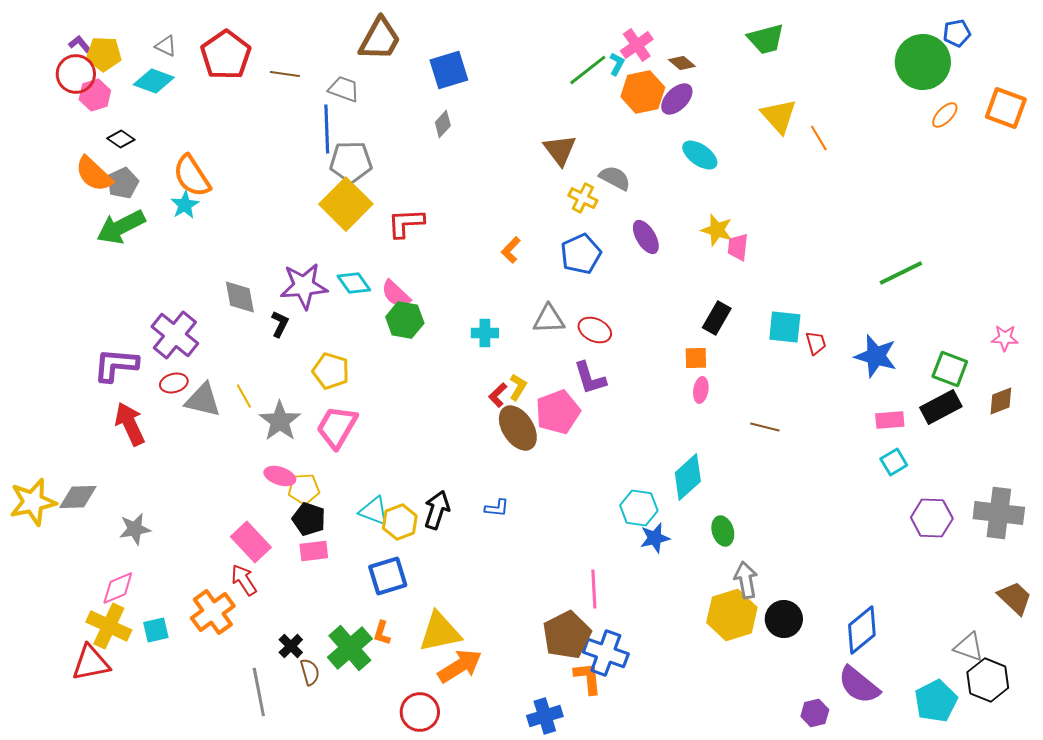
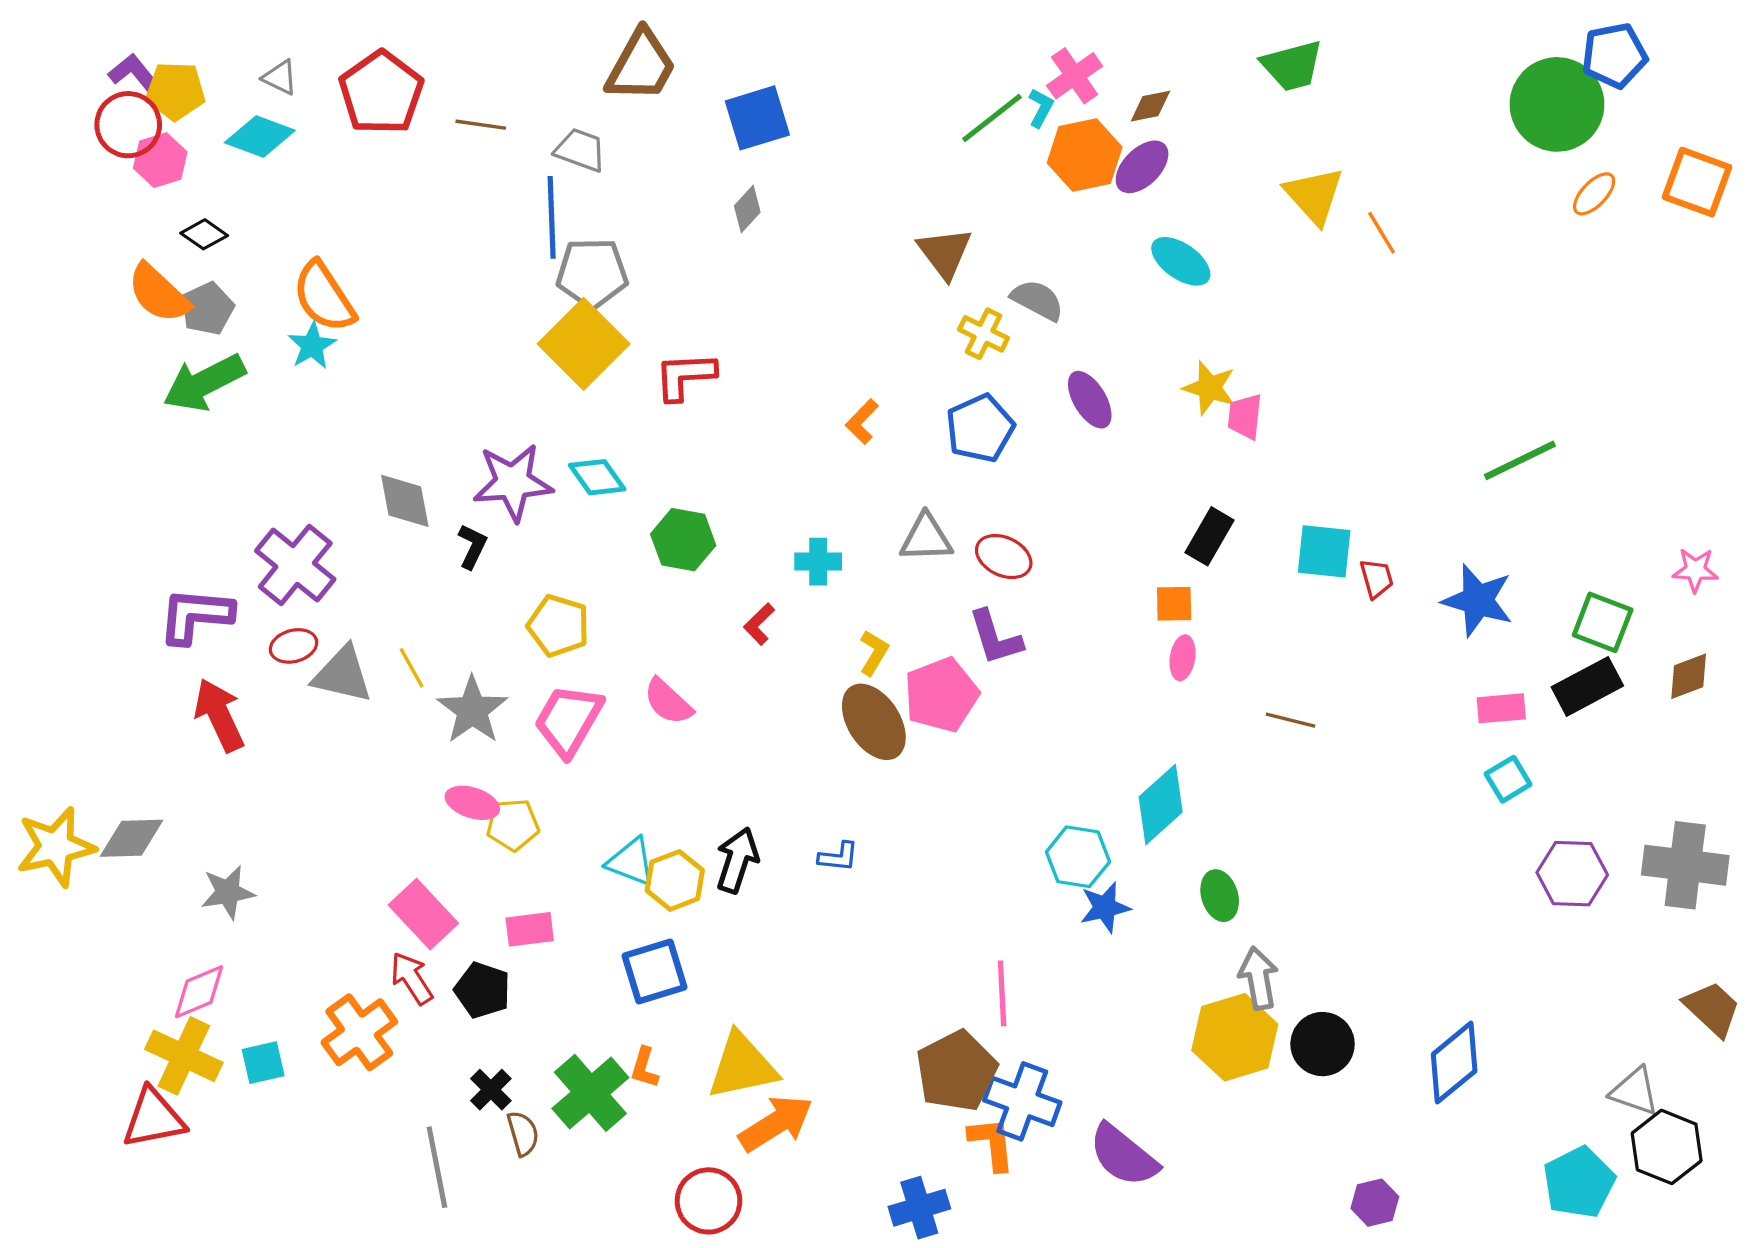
blue pentagon: (957, 33) -> (1614, 56), size x1.4
purple L-shape: (80, 44) -> (135, 74), size x1.4
brown diamond: (682, 63) -> (1150, 106), turned -52
pink semicircle: (396, 294) -> (668, 702), moved
red L-shape: (498, 395) -> (759, 624), moved
black pentagon: (309, 519) -> (482, 990), moved
purple semicircle: (859, 685) -> (1123, 1155), moved

